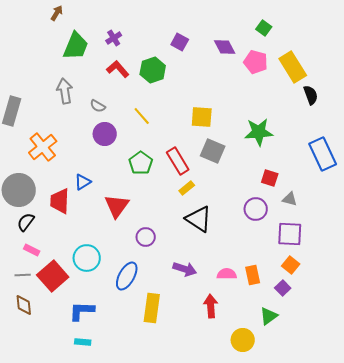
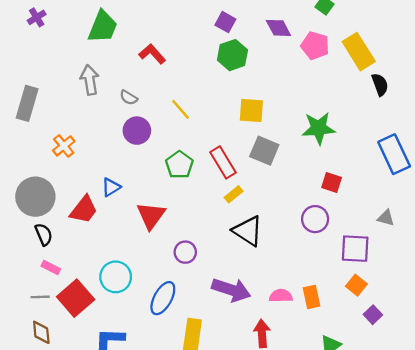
purple cross: (114, 38) -> (37, 17), moved
green hexagon: (153, 70) -> (232, 55), moved
orange cross: (43, 147) -> (64, 146), size x0.7
gray triangle: (290, 199) -> (386, 218), moved
red trapezoid: (60, 201) -> (84, 210), turned -144
black semicircle: (26, 222) -> (44, 234), turned 120
purple arrow: (185, 269) -> (231, 290), size x1.4
purple square: (283, 288) -> (373, 315), moved

